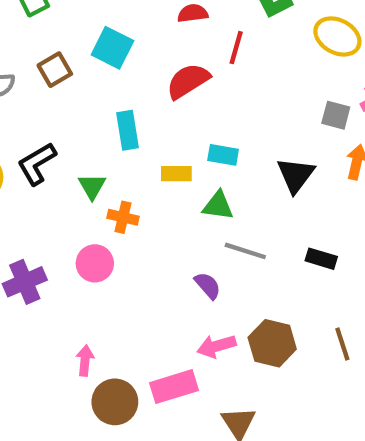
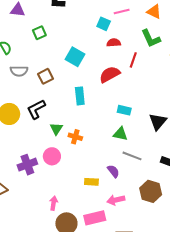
brown square: (55, 70) -> (46, 76), moved
yellow rectangle: (176, 174) -> (91, 182), moved
green triangle: (92, 186) -> (56, 129), moved
pink circle: (95, 263) -> (52, 156), moved
brown hexagon: (272, 343) -> (151, 191), moved

